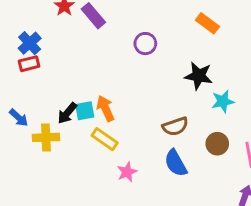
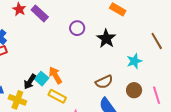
black star: (199, 76) -> (106, 39), moved, turned 30
cyan square: (85, 111) -> (42, 79), turned -32
yellow cross: (46, 137) -> (17, 100), turned 30

